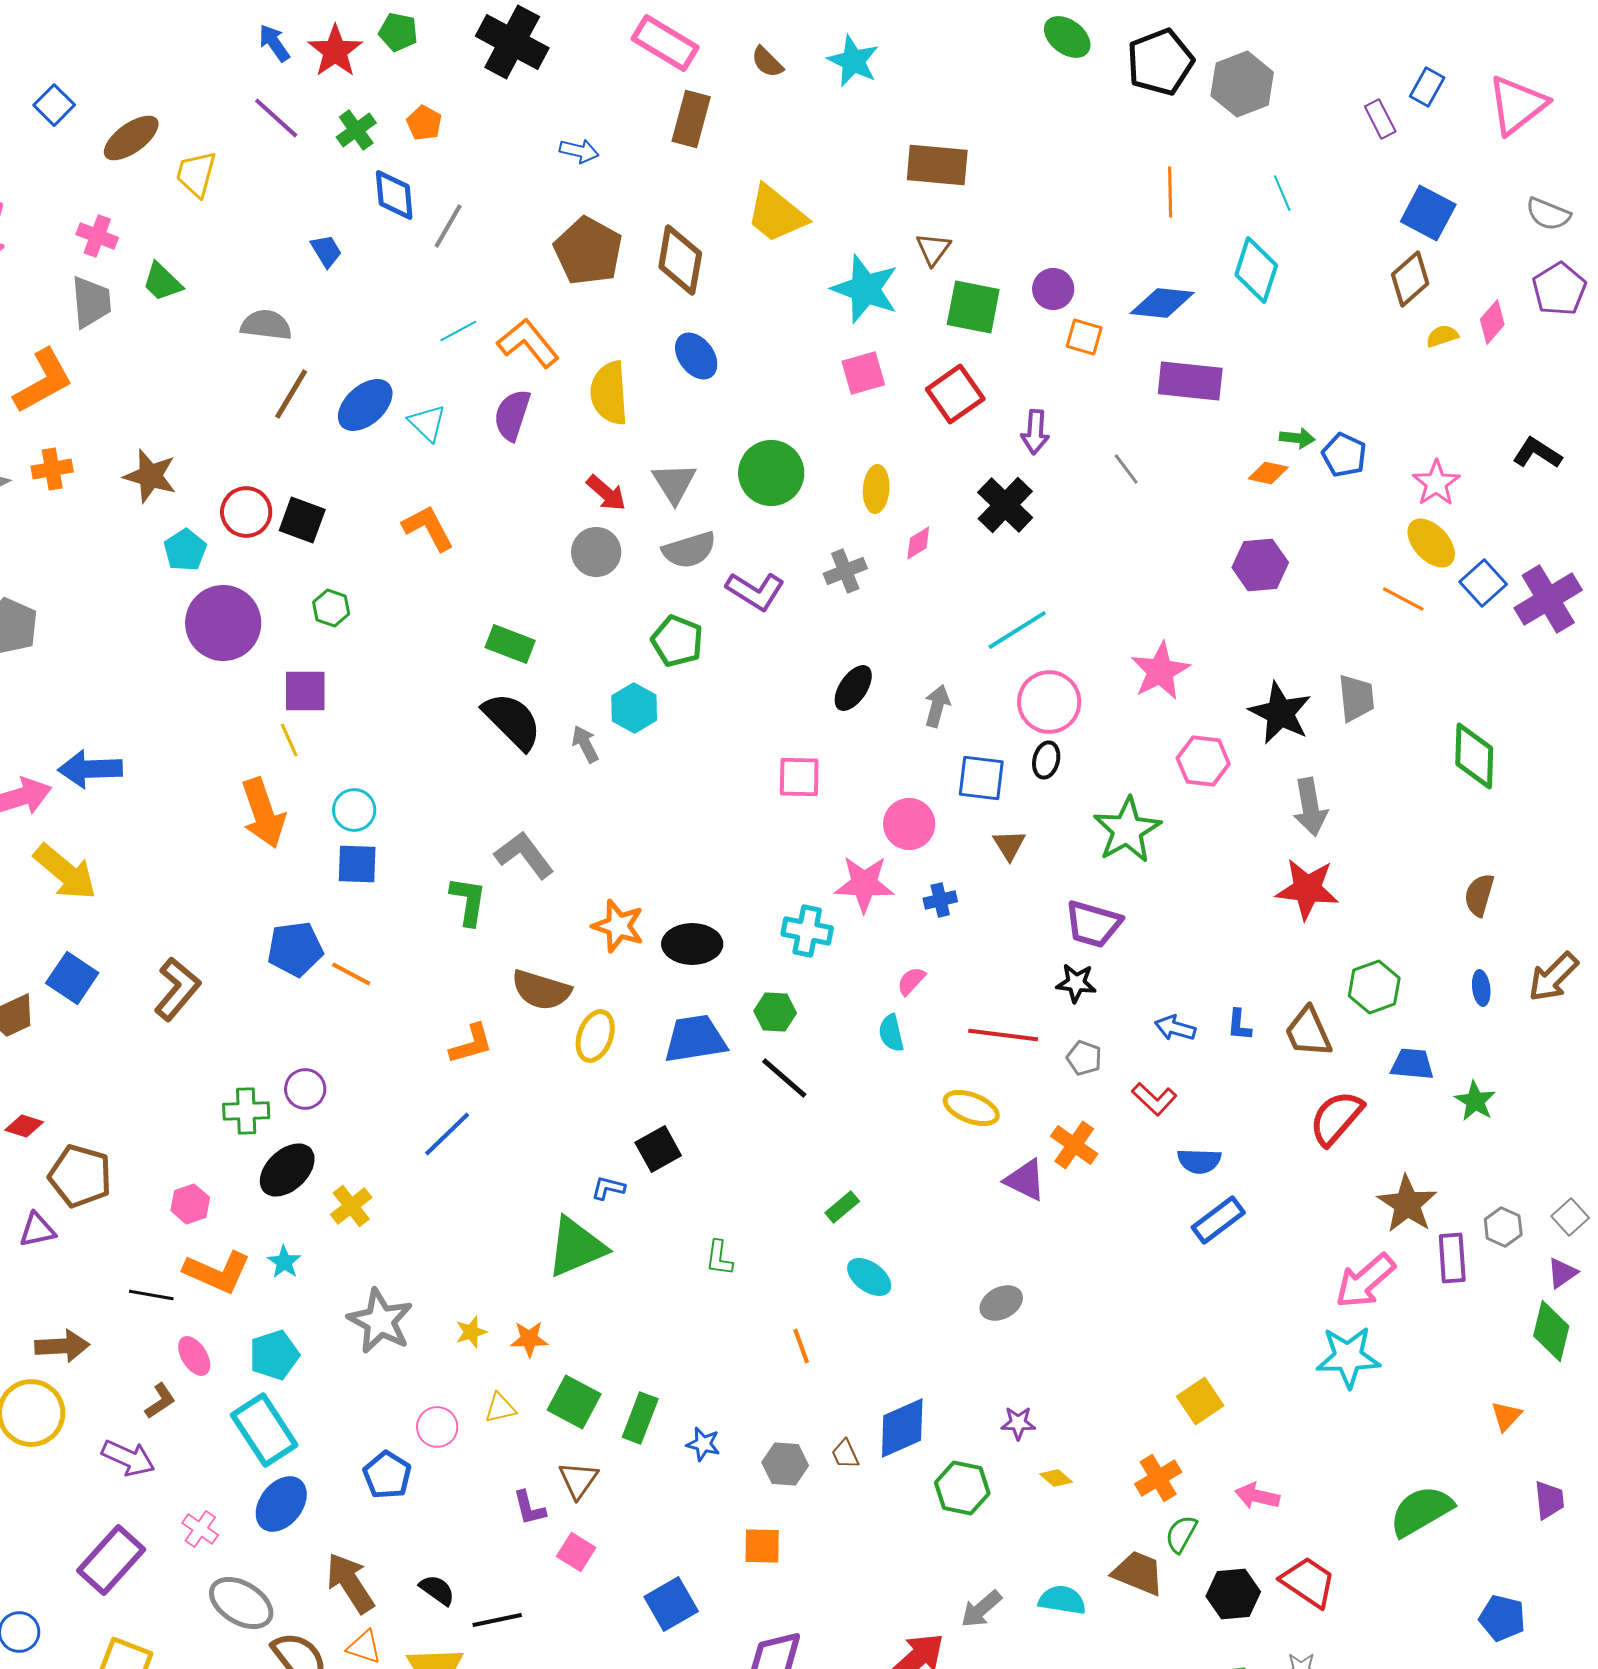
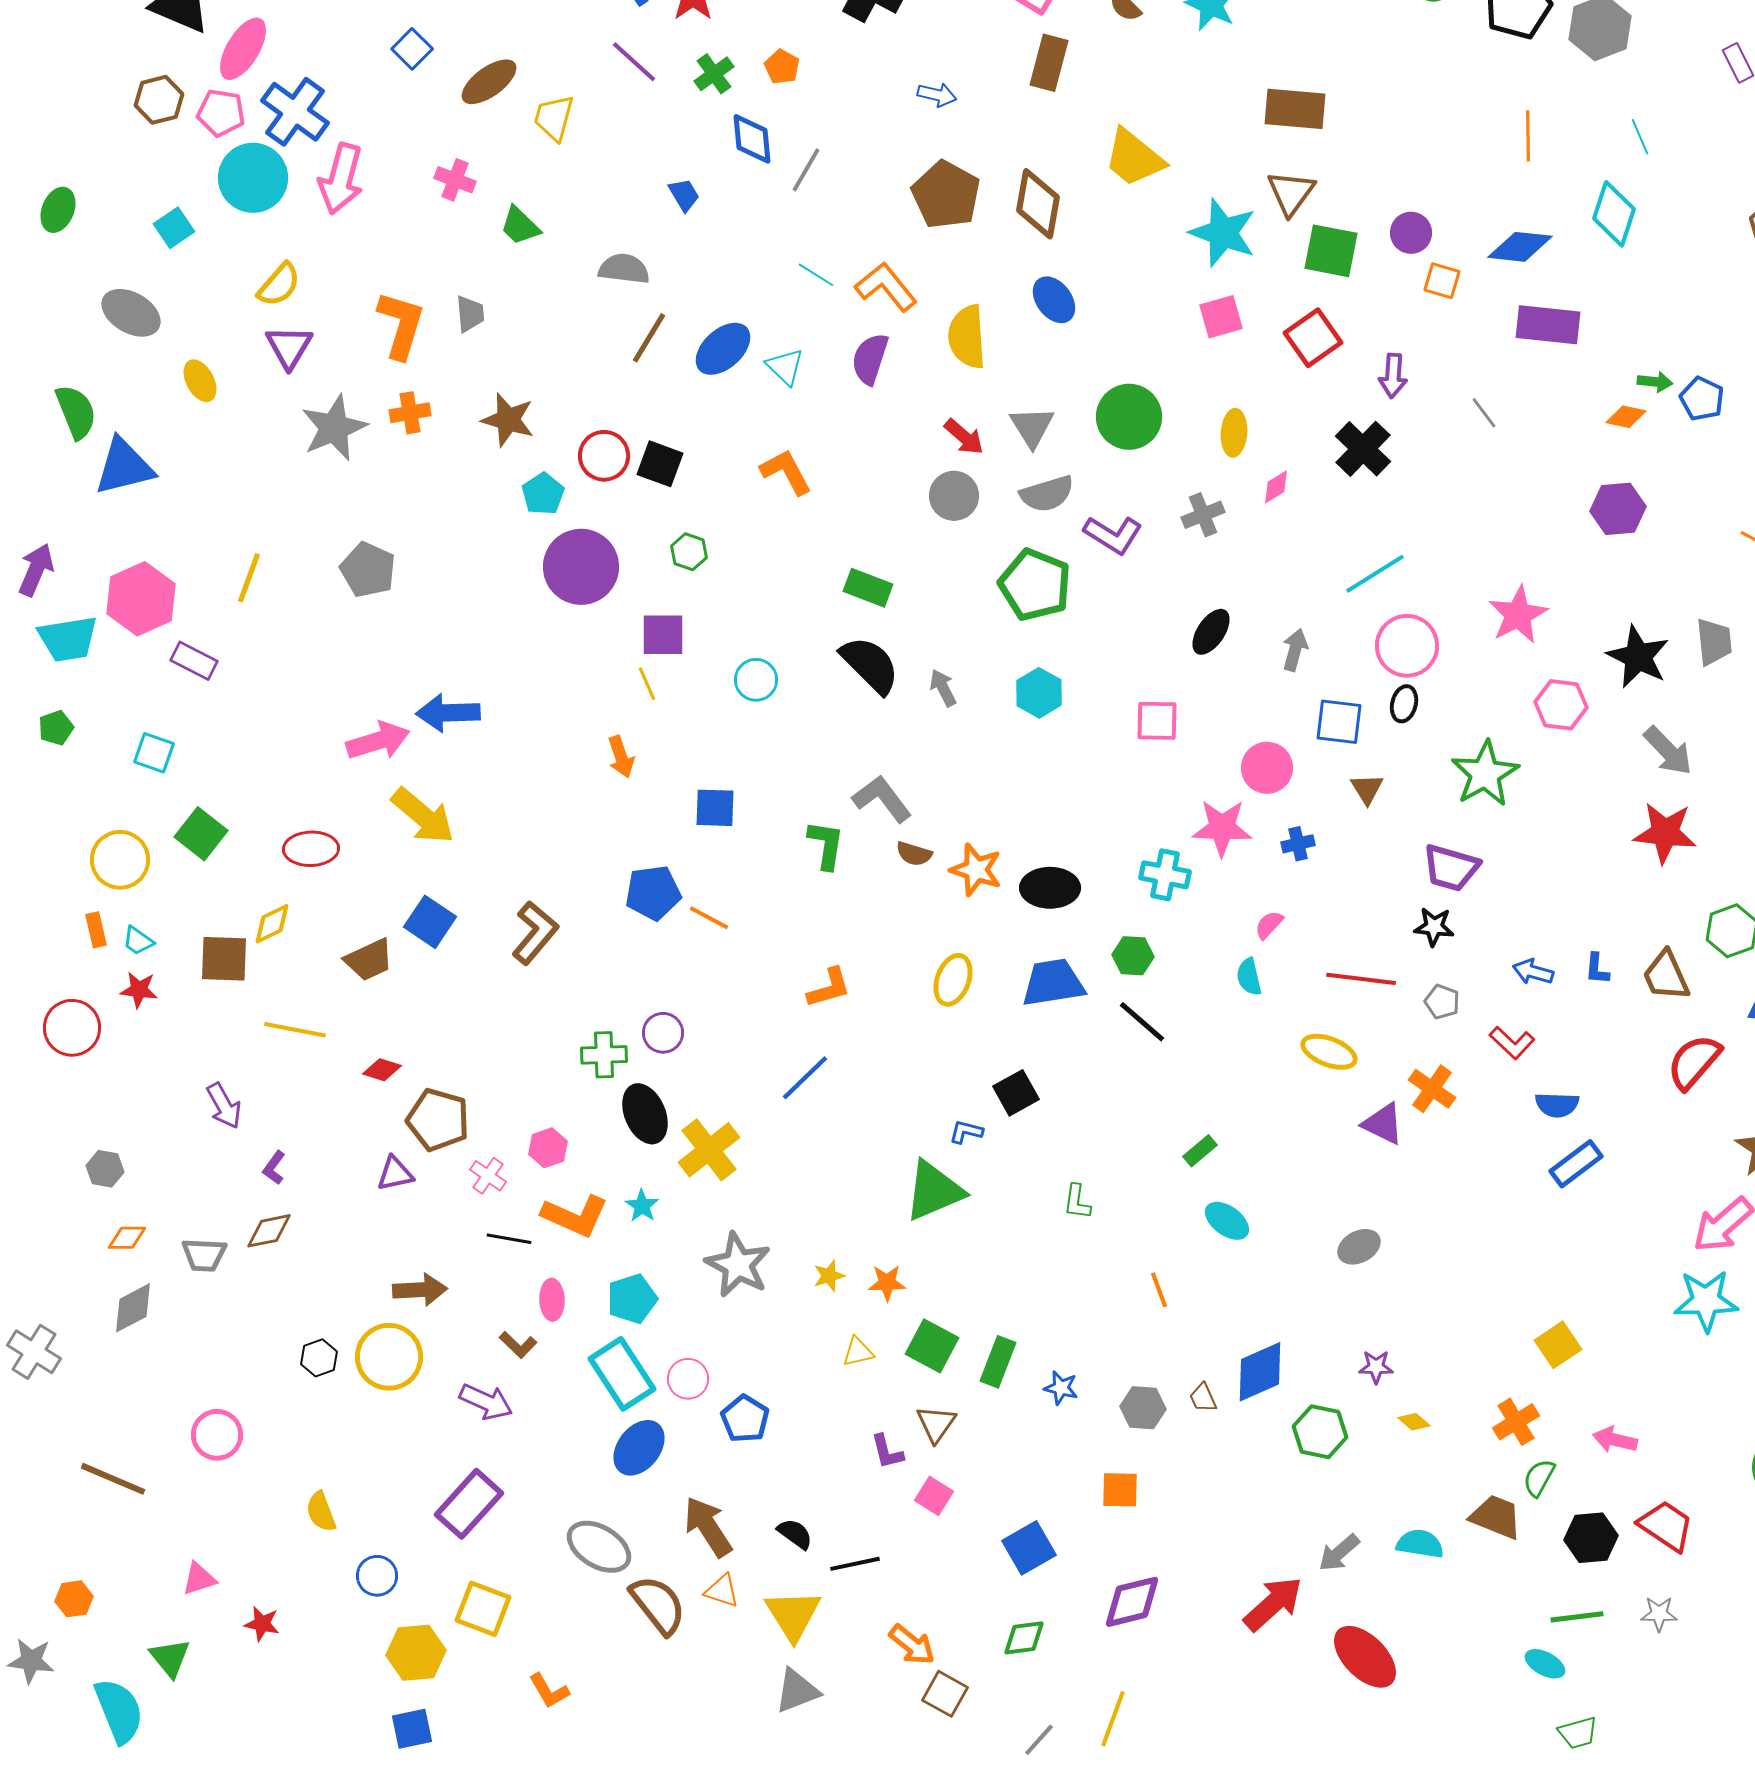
brown triangle: (933, 249) -> (1291, 193), size x1.4
gray trapezoid: (91, 302) -> (470, 314), moved, size x0.7
cyan line: (458, 331) -> (816, 275), turned 60
orange L-shape: (43, 381) -> (401, 325), turned -44
green pentagon: (677, 641) -> (1035, 585), size x1.4
cyan hexagon: (634, 708) -> (1039, 693), moved
gray arrow: (1310, 807) -> (1668, 751), turned -34
cyan circle: (354, 810) -> (756, 680), moved
orange arrow: (263, 813) -> (621, 757), size x0.6
brown semicircle: (541, 990) -> (914, 854), moved, size x0.6
black ellipse: (287, 1170) -> (645, 1114), turned -70
yellow cross: (351, 1206) -> (709, 1150), size x1.5
pink ellipse: (194, 1356) -> (552, 1300), turned 30
brown L-shape: (160, 1401) -> (518, 1345), turned 78
pink circle: (437, 1427) -> (688, 1379), moved
pink cross: (200, 1529) -> (488, 1176), moved

